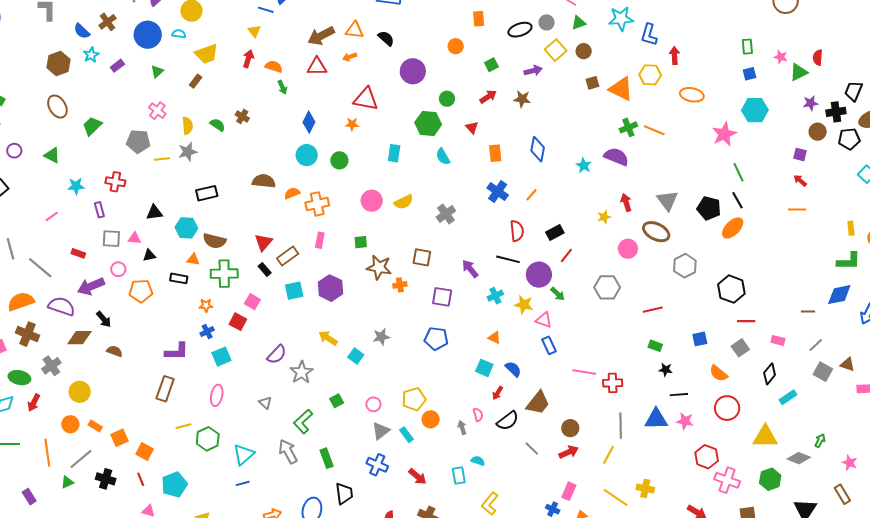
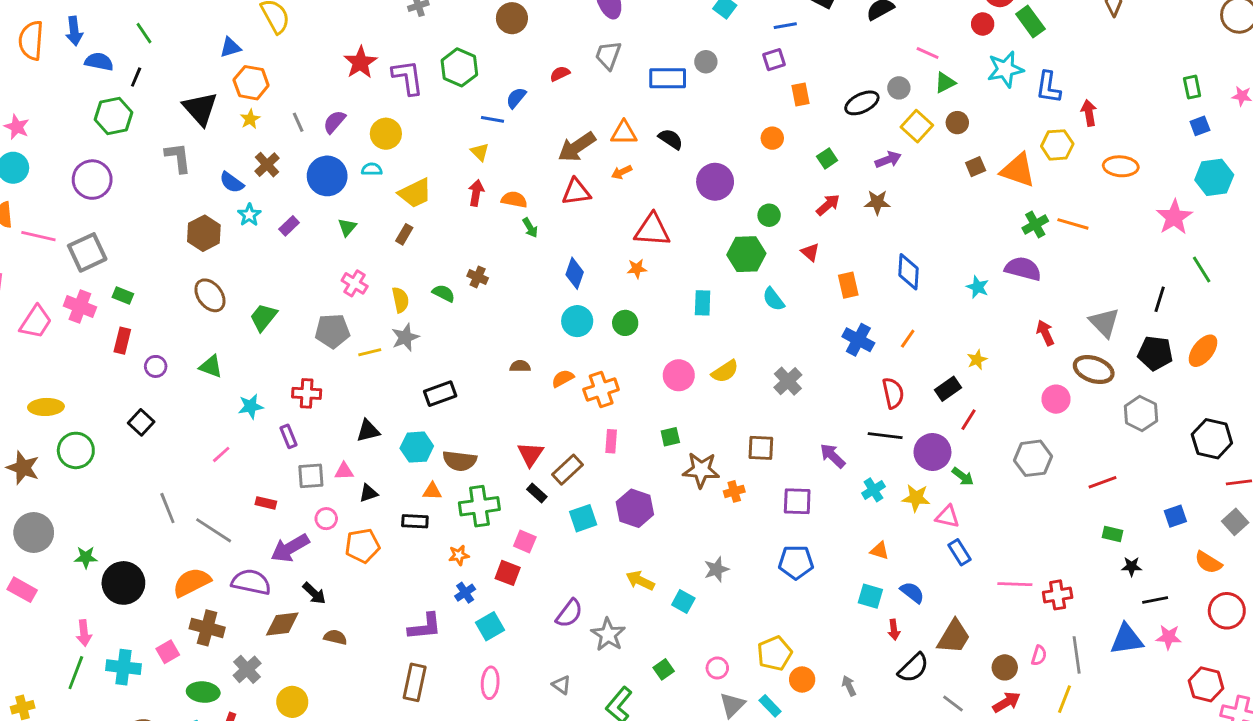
brown semicircle: (264, 181) -> (520, 366), size x0.6
black line: (738, 200) -> (1160, 299), moved, turned 54
black pentagon: (709, 208) -> (1155, 353), moved
yellow star: (604, 217) -> (977, 360), moved
red arrow: (498, 393) -> (894, 630), turned -32
pink semicircle: (478, 415) -> (1039, 655), moved, turned 40

